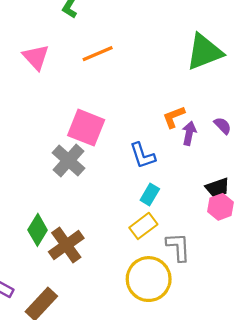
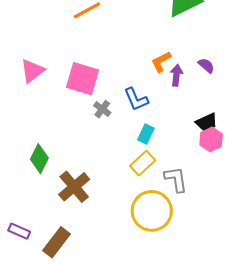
pink triangle: (36, 57) -> (32, 71), moved, turned 40
gray cross: (69, 160) -> (102, 109), moved, size x0.6
green diamond: (38, 230) -> (39, 159), moved

